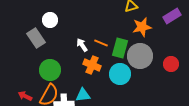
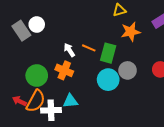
gray rectangle: (36, 38) -> (21, 31), moved
gray circle: (140, 56) -> (128, 70), moved, size x0.7
orange cross: (92, 65) -> (64, 70), moved
red arrow: (25, 96) -> (19, 101), moved

